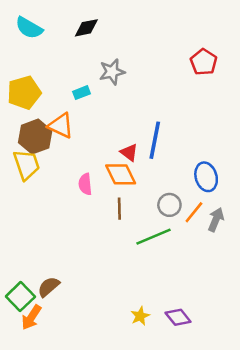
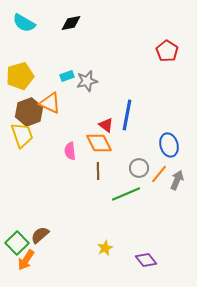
gray star: (112, 72) -> (87, 81), moved
yellow star: (140, 316) -> (105, 248), moved

